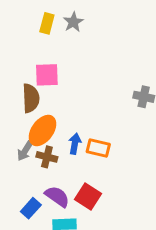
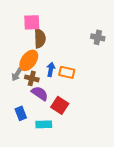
brown semicircle: (31, 98) -> (40, 38), moved
purple semicircle: (57, 196) -> (40, 93), moved
blue rectangle: (31, 208) -> (21, 113), turned -64

